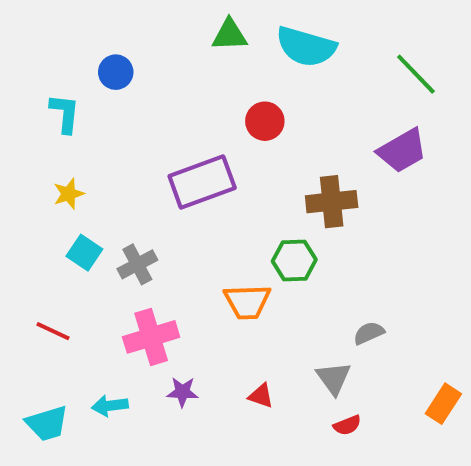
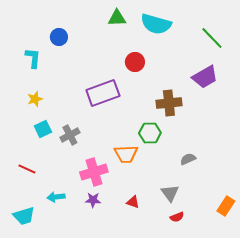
cyan square: (84, 253) -> (43, 129), turned 30
gray semicircle: (369, 333) -> (188, 159), moved
pink cross: (151, 337) -> (94, 172), moved
cyan arrow: (110, 406) -> (56, 197), moved

